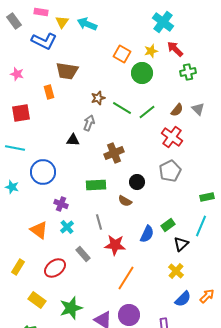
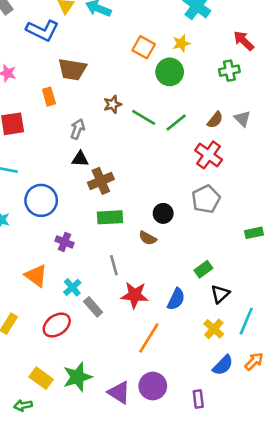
red arrow: (175, 49) -> (244, 41), moved
gray arrow: (89, 123) -> (77, 129), moved
brown cross: (114, 153) -> (101, 181), moved
cyan line: (201, 226) -> (246, 321), moved
cyan cross: (67, 227) -> (72, 287), moved
blue semicircle: (147, 234) -> (176, 299), moved
yellow rectangle: (37, 300) -> (41, 378), moved

